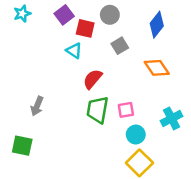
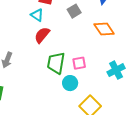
red semicircle: (93, 79) -> (42, 35), moved
cyan circle: (136, 135) -> (70, 83), moved

